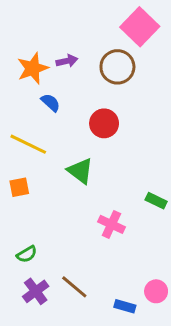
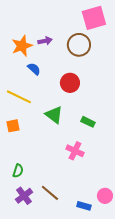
pink square: (140, 27) -> (94, 18), turned 30
green rectangle: (156, 201) -> (88, 122), moved
green semicircle: (27, 254) -> (18, 171), turned -40

